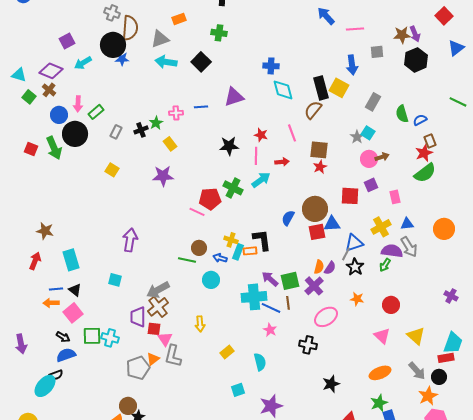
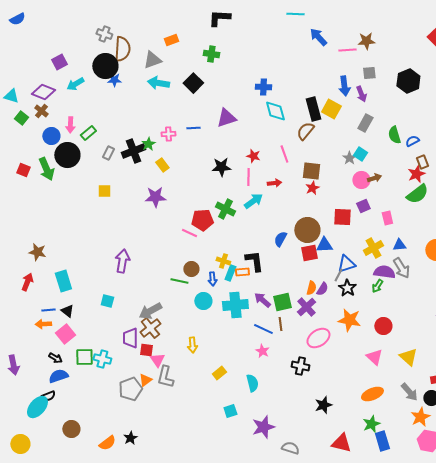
purple arrow: (415, 34) -> (361, 94), moved
brown star: (402, 35) -> (366, 41), moved
black cross: (141, 130) -> (133, 151), size x1.6
yellow square: (112, 170) -> (104, 191), turned -32
blue arrow: (220, 258) -> (212, 279), turned -112
cyan cross: (254, 297) -> (235, 305), moved
orange star: (357, 299) -> (349, 320), size x1.6
brown circle: (128, 406) -> (71, 429), moved

